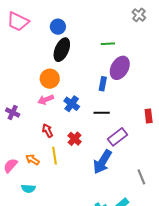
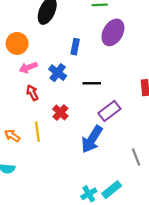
orange circle: (50, 79) -> (17, 43), moved
blue rectangle: (103, 84) -> (75, 47), moved
red arrow: (48, 131) -> (32, 93), moved

